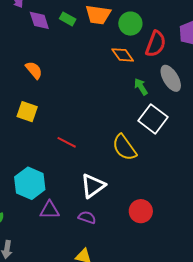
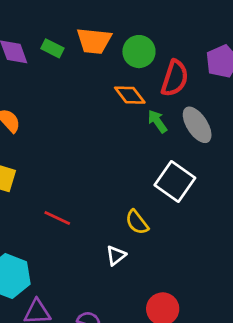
green arrow: (141, 87) -> (157, 121), moved
yellow semicircle: (124, 147) -> (137, 222), size x0.7
white triangle: (93, 186) -> (116, 256), moved, size x0.6

